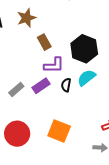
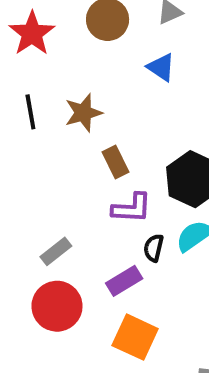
purple rectangle: (41, 86) -> (124, 281), moved
red circle: (17, 134) -> (57, 306), moved

